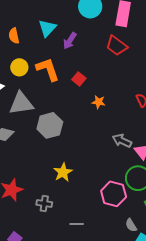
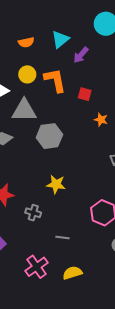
orange semicircle: (14, 36) -> (26, 42), turned -98
red square: (79, 79) -> (85, 94), turned -32
yellow star: (63, 172) -> (56, 184), turned 30

